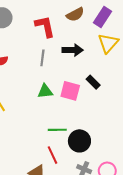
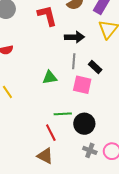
gray line: (42, 58) -> (74, 61), moved
pink square: (70, 91) -> (82, 85), moved
red line: (53, 155) -> (51, 133), moved

